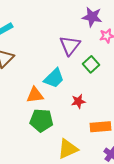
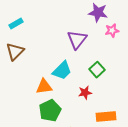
green square: (91, 64) -> (97, 70), moved
green pentagon: (41, 120) -> (50, 111), turned -30

